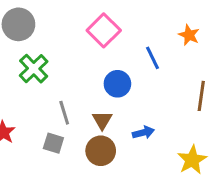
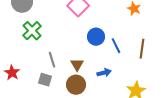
blue line: (152, 58) -> (116, 46), moved
blue circle: (117, 84) -> (96, 37), moved

